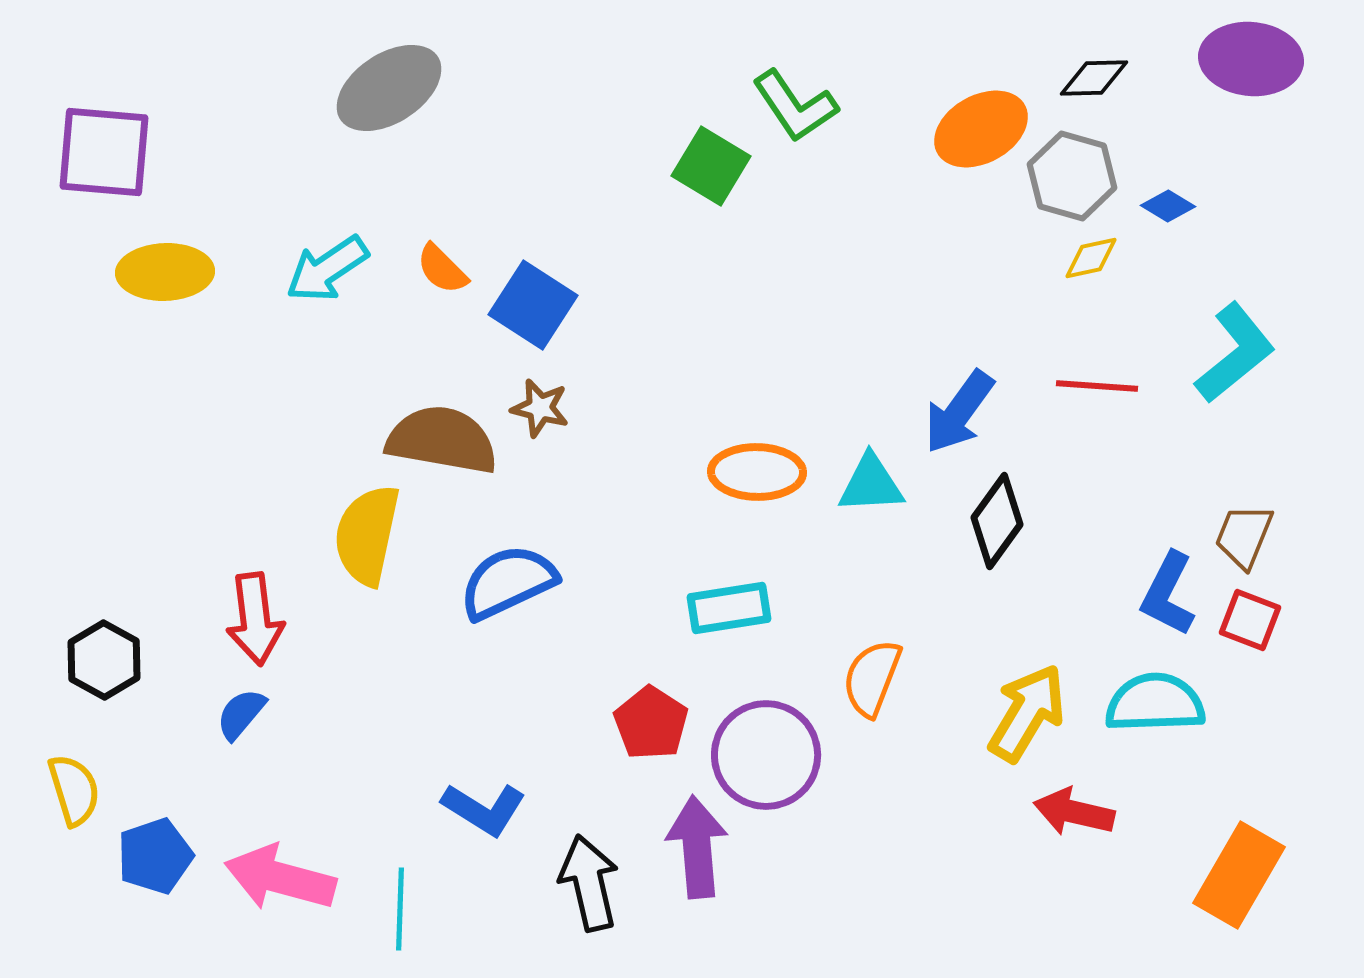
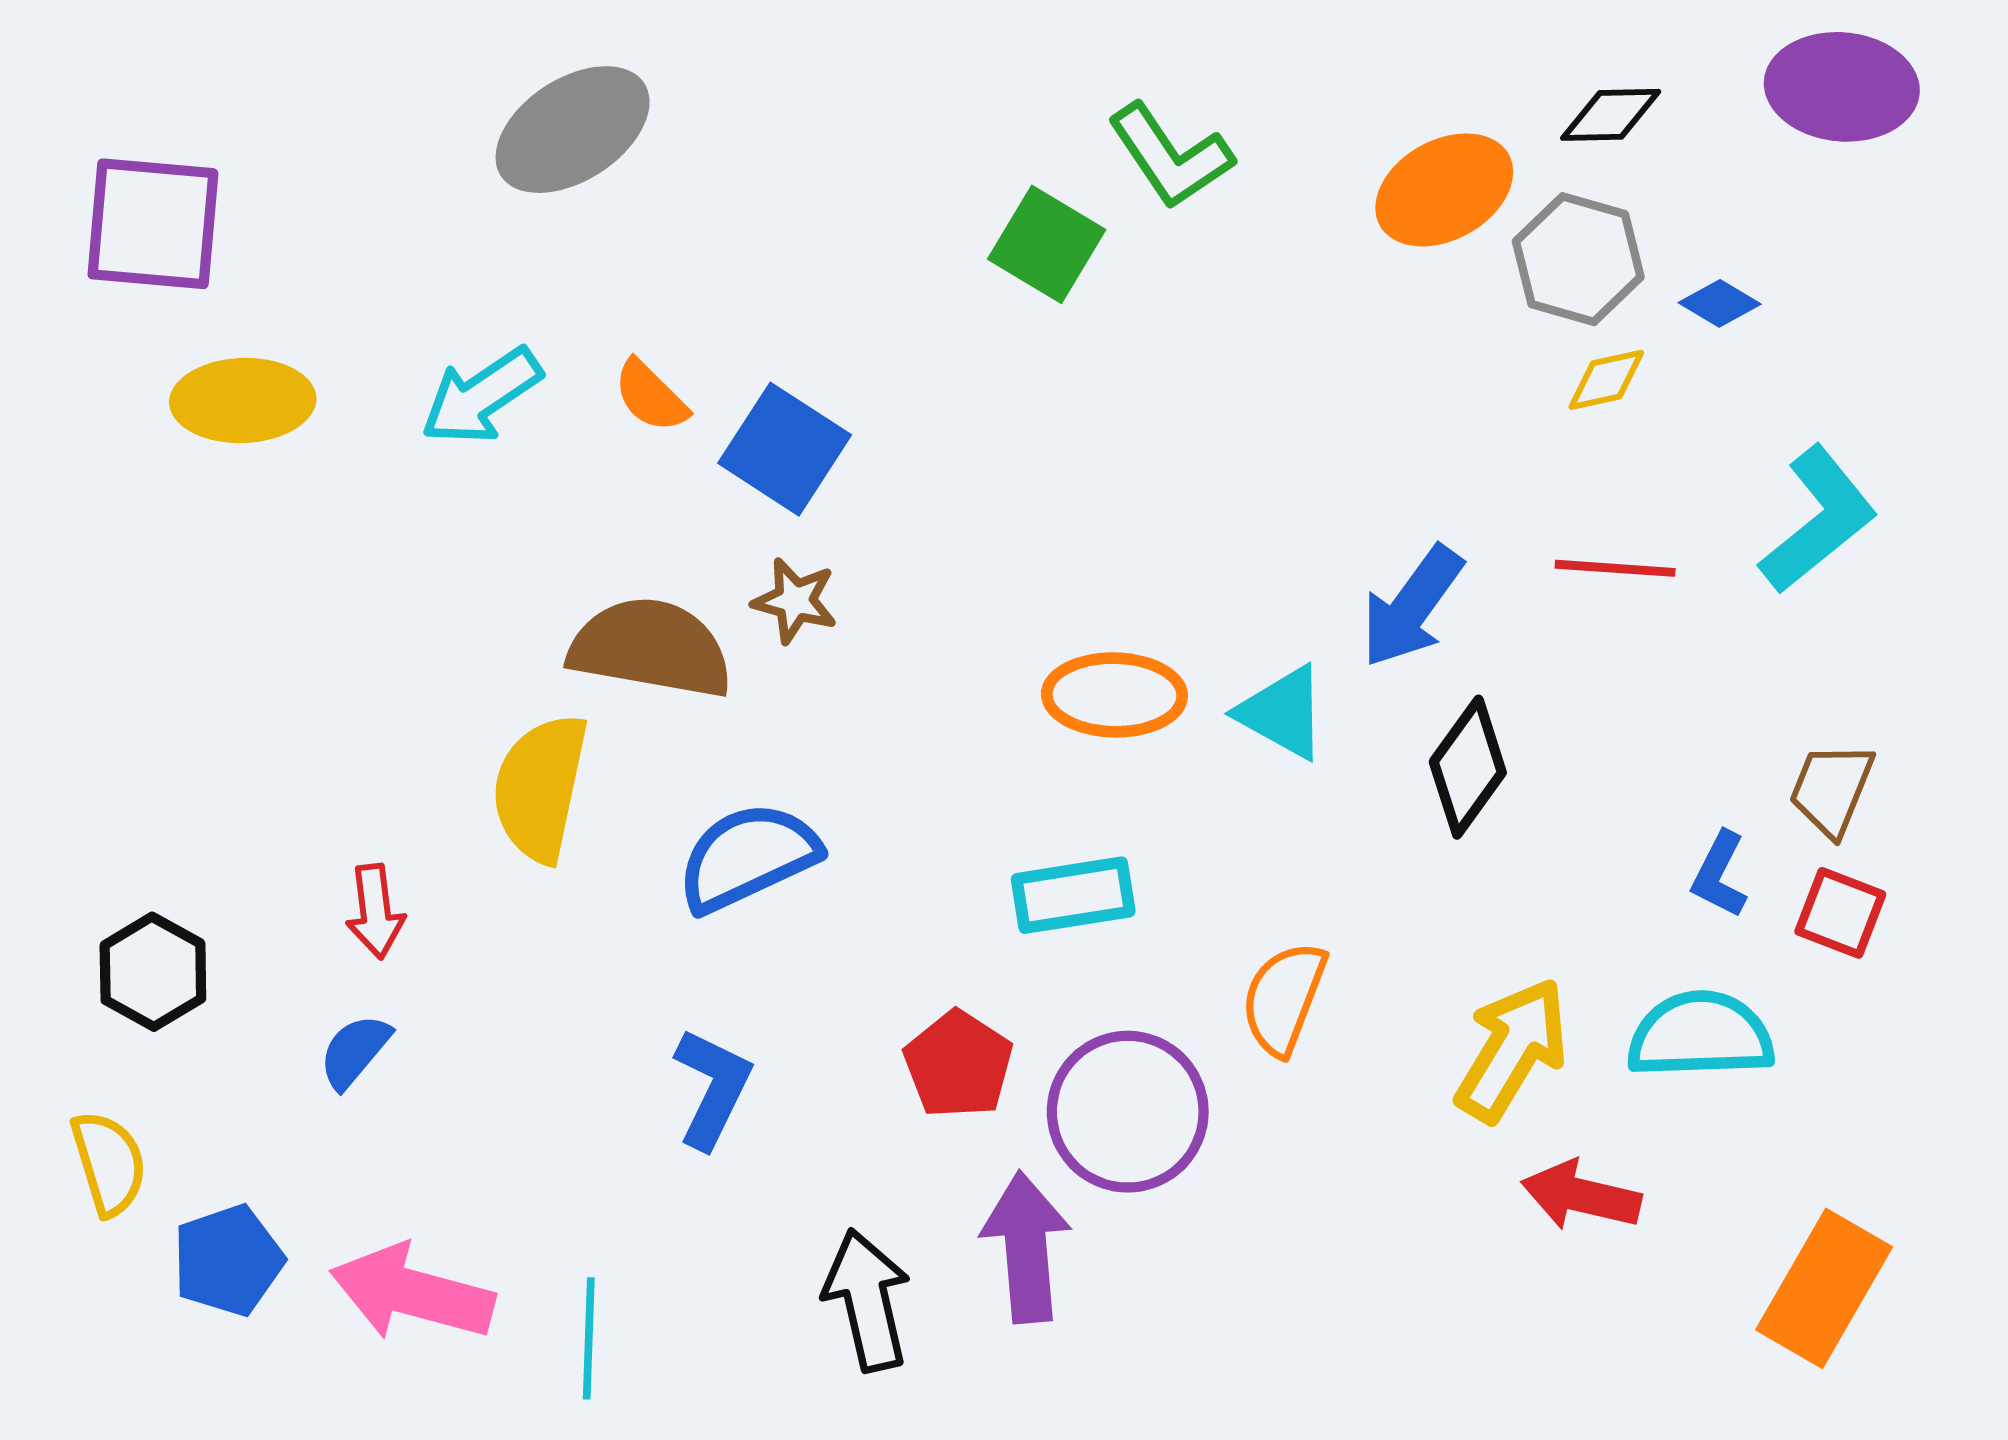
cyan triangle: (871, 484) -> (1282, 713), turned 32
blue L-shape: (1168, 594) -> (1720, 875), size x0.7
red arrow: (255, 619) -> (375, 911), size x0.7
blue L-shape: (484, 809) -> (712, 1088), moved, turned -96

